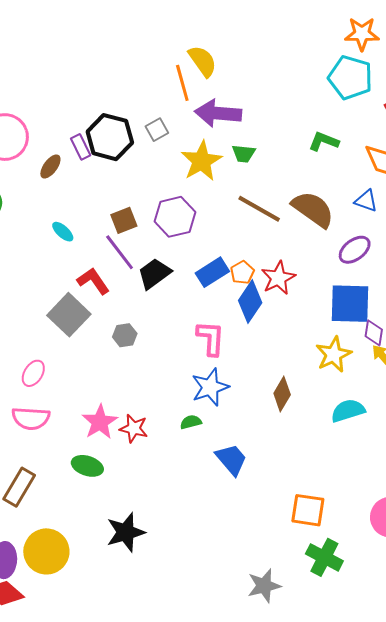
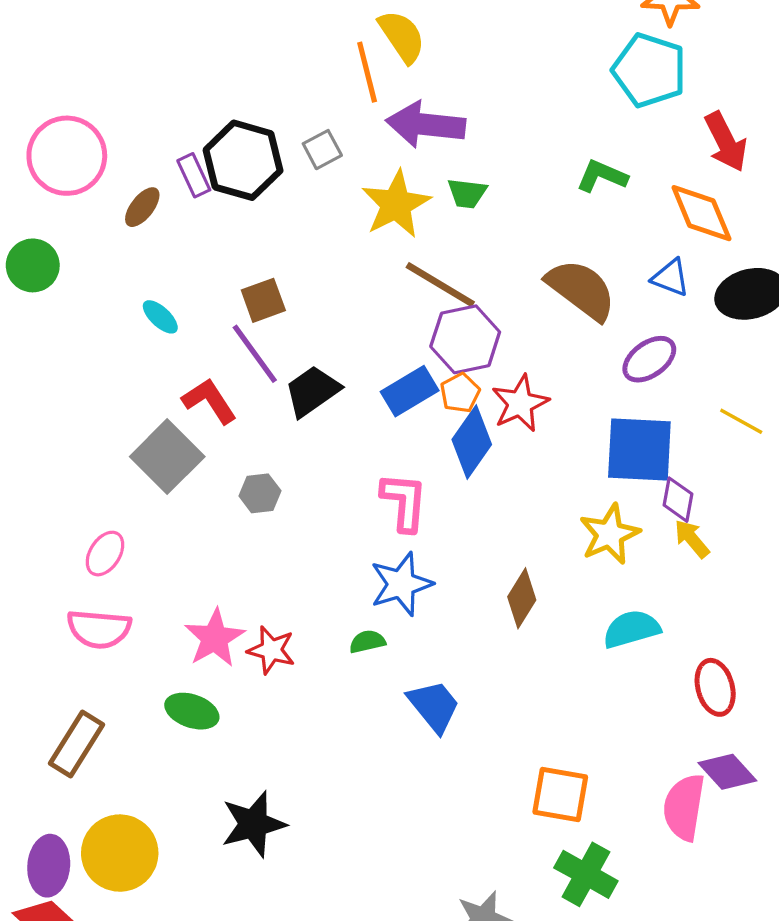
brown line: (259, 209) -> (440, 285), moved
purple hexagon: (175, 217) -> (465, 339), moved

